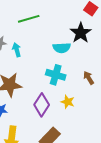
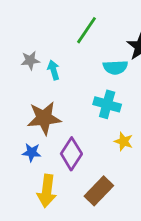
green line: (29, 19) -> (87, 30), moved, turned -40
purple diamond: (42, 105) -> (71, 154), moved

